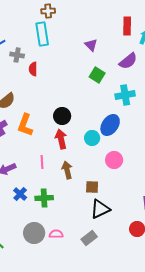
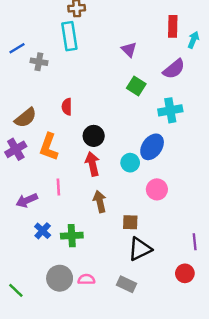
red semicircle: (33, 69) -> (67, 107), moved
pink line: (42, 162) -> (58, 187), moved
gray rectangle: (89, 238) -> (126, 284), turned 63

